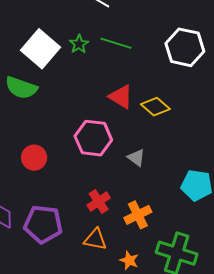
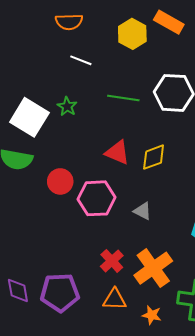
green line: (116, 43) -> (123, 98), moved
yellow diamond: (155, 107) -> (154, 157), turned -52
red circle: (34, 158) -> (60, 181), moved
orange cross: (138, 215) -> (153, 268), size x1.4

